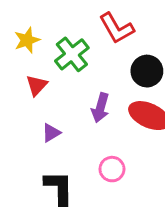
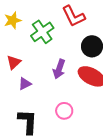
red triangle: (37, 85) -> (14, 62), moved

